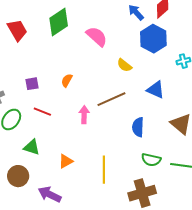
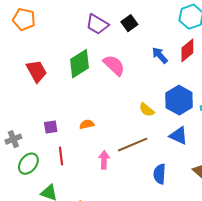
pink semicircle: (97, 36) -> (114, 65), moved
blue hexagon: (153, 39) -> (179, 100), moved
orange semicircle: (67, 80) -> (87, 124), turned 48
red line: (42, 112) -> (61, 156), turned 60

